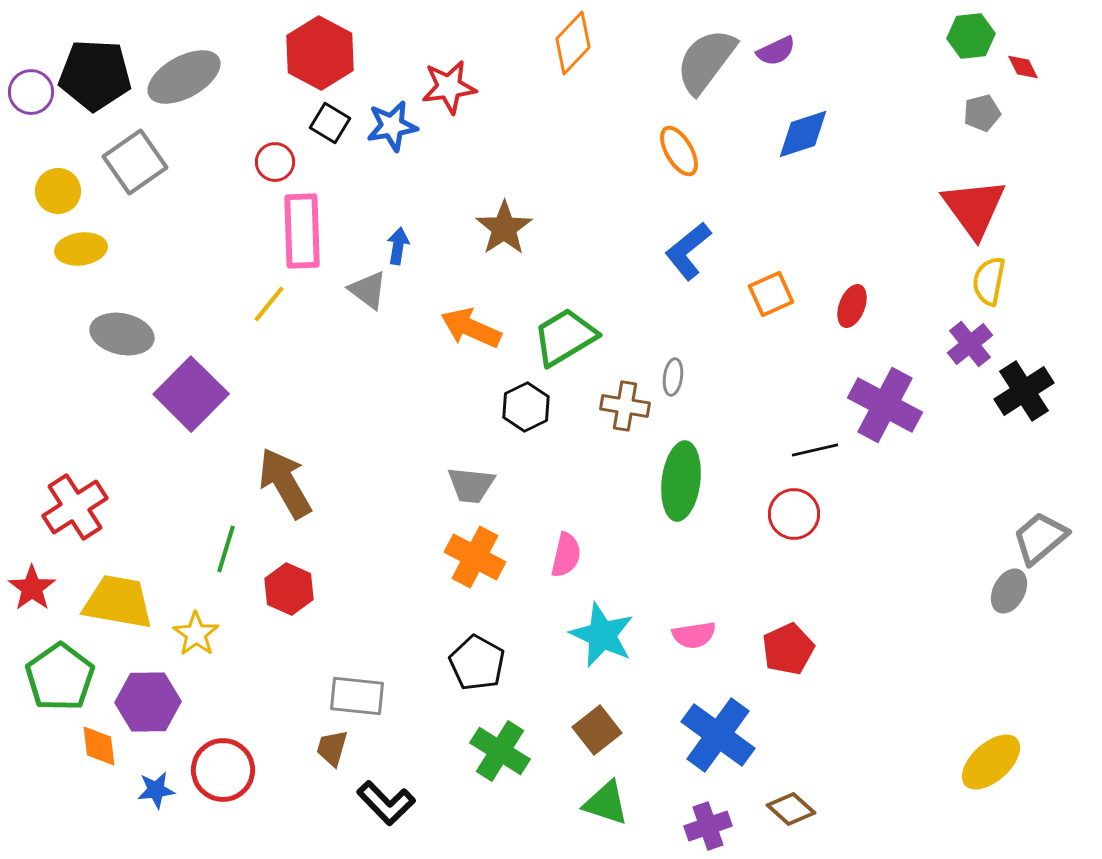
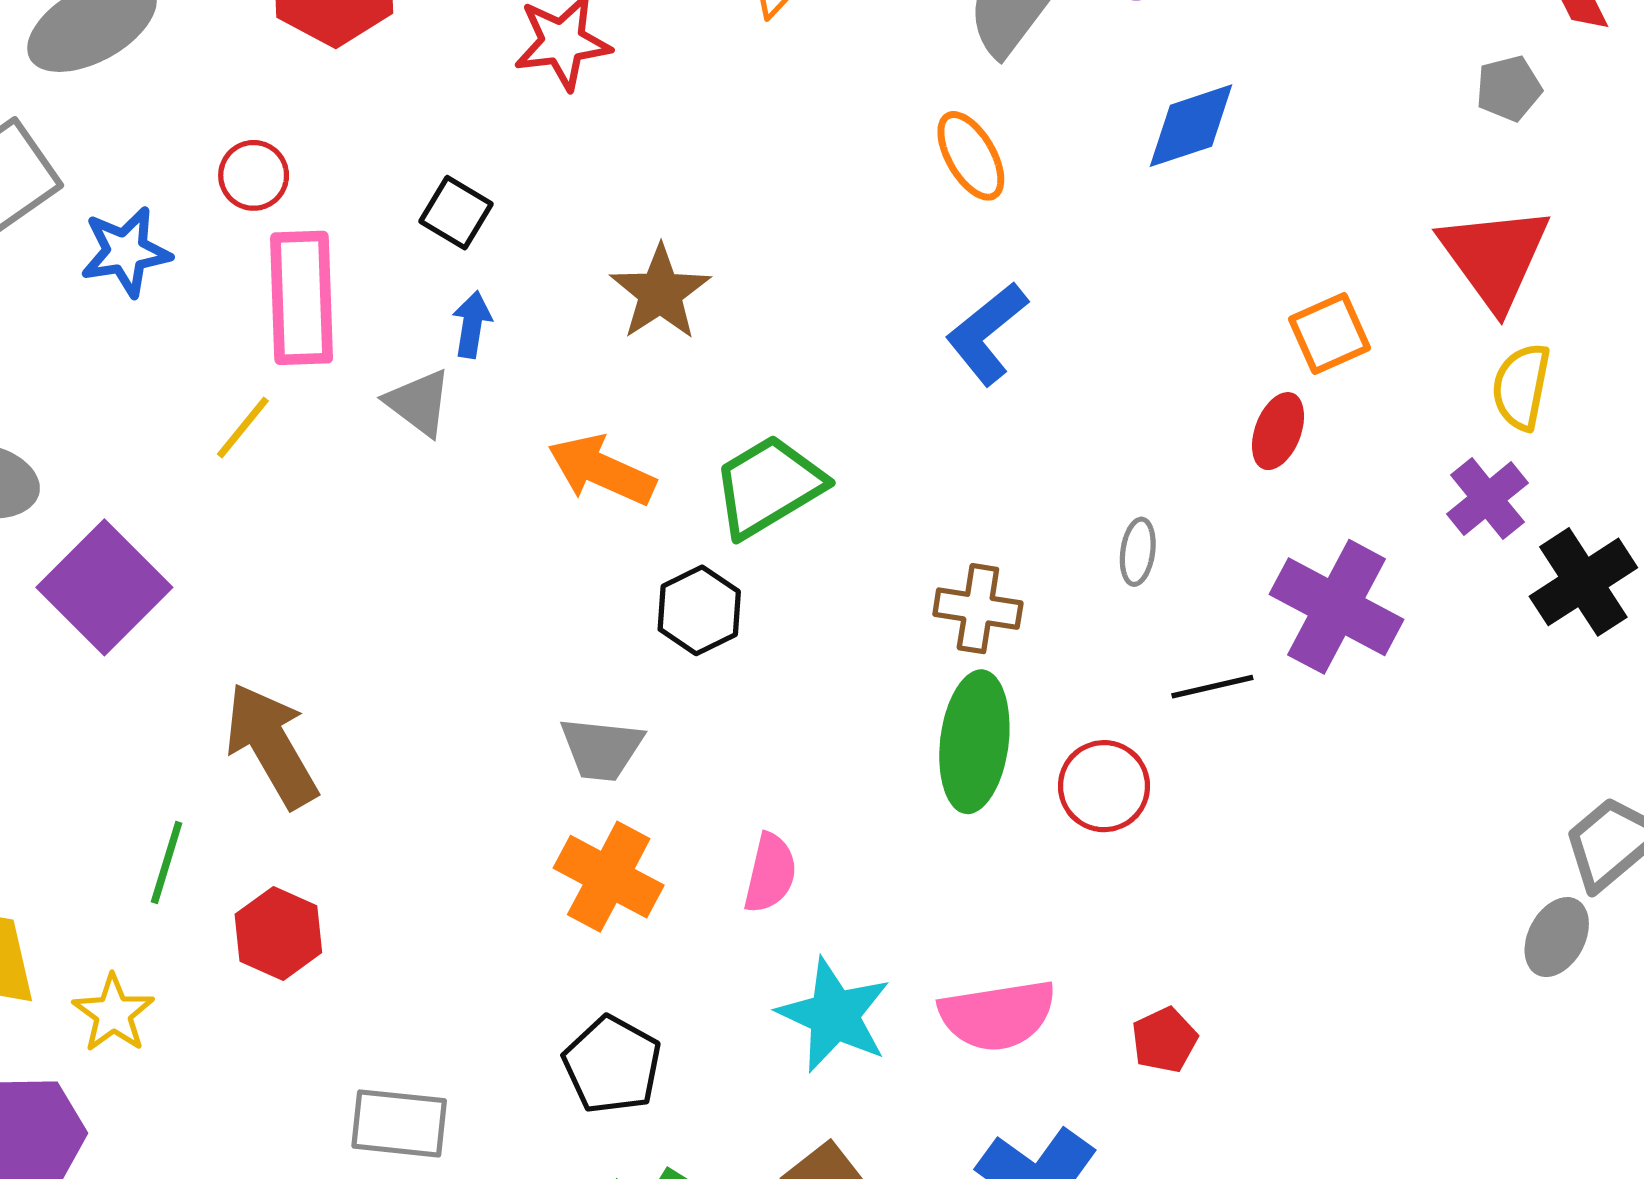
black square: (330, 123) -> (456, 213), moved
blue star: (392, 126) -> (126, 252), moved
orange square: (771, 294) -> (1329, 333), moved
gray ellipse: (673, 377) -> (1138, 552), moved
brown cross: (625, 406) -> (978, 609), moved
red circle: (794, 514) -> (1104, 786), moved
pink semicircle: (694, 635) -> (997, 1015), size x1.5
red pentagon: (788, 649) -> (1164, 1040), size x0.7

